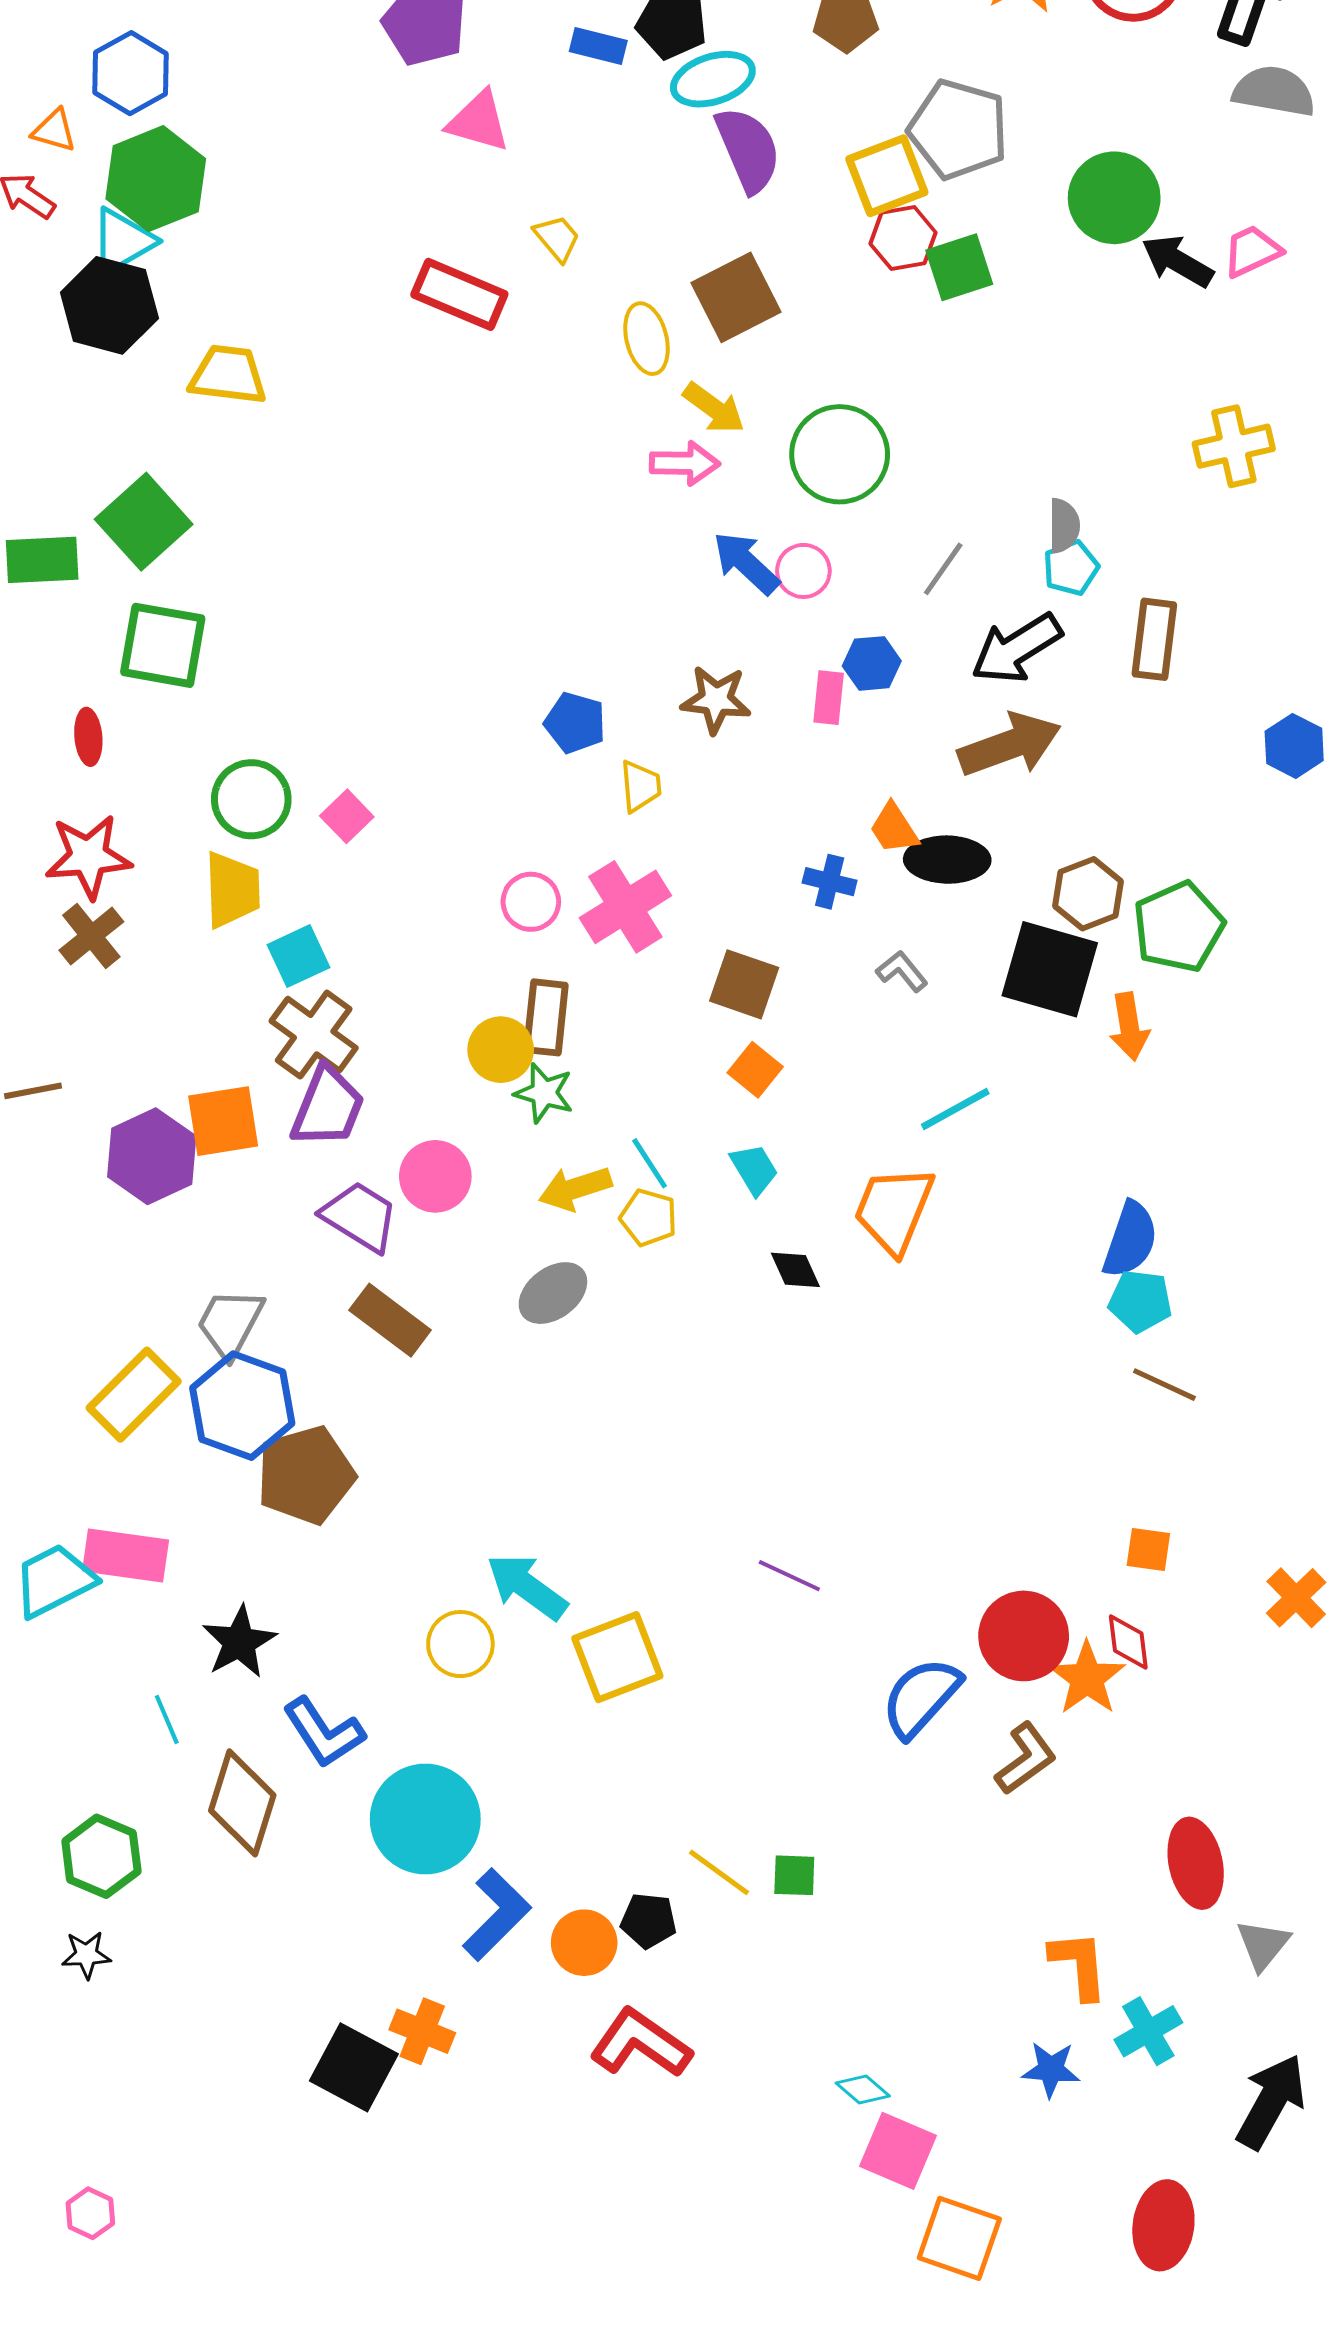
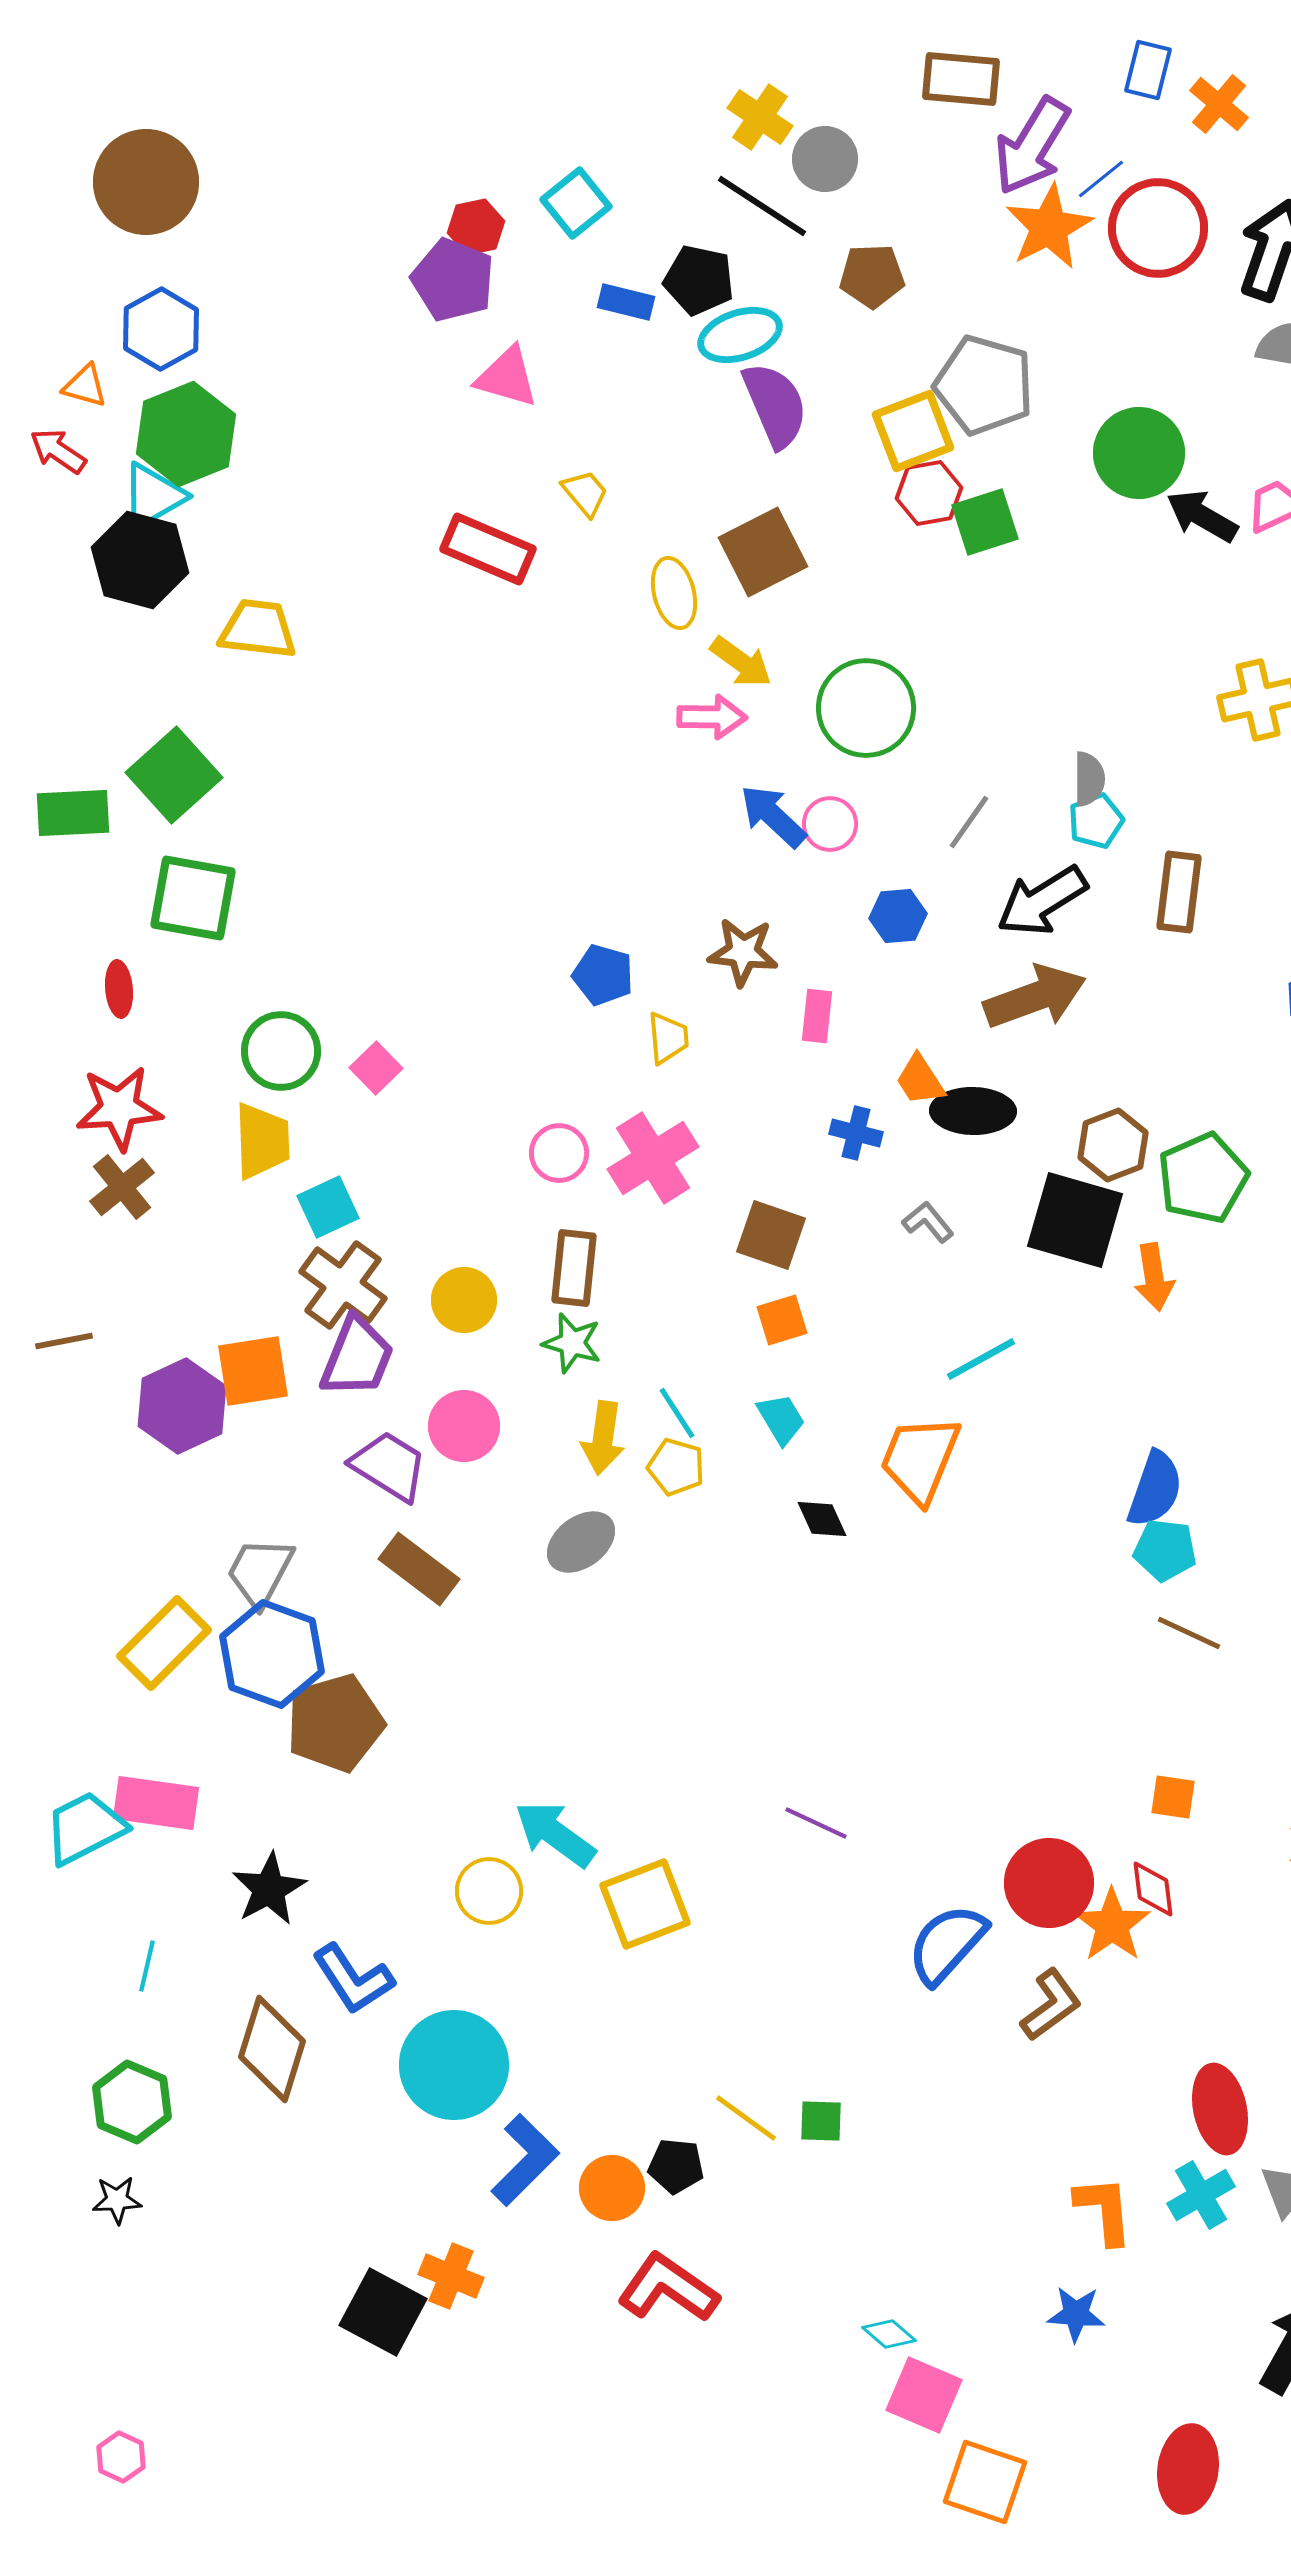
pink rectangle: (829, 698) -> (817, 1016), moved
yellow circle: (501, 1050) -> (464, 1300), moved
orange square: (755, 1070) -> (782, 1320), turned 34
yellow arrow: (575, 1188) -> (603, 1438), turned -64
cyan line: (167, 1719) -> (147, 1966), moved, turned 36
cyan cross: (1148, 2031) -> (1201, 2195), moved

